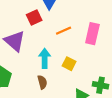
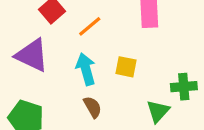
orange line: (64, 31) -> (90, 26), moved

